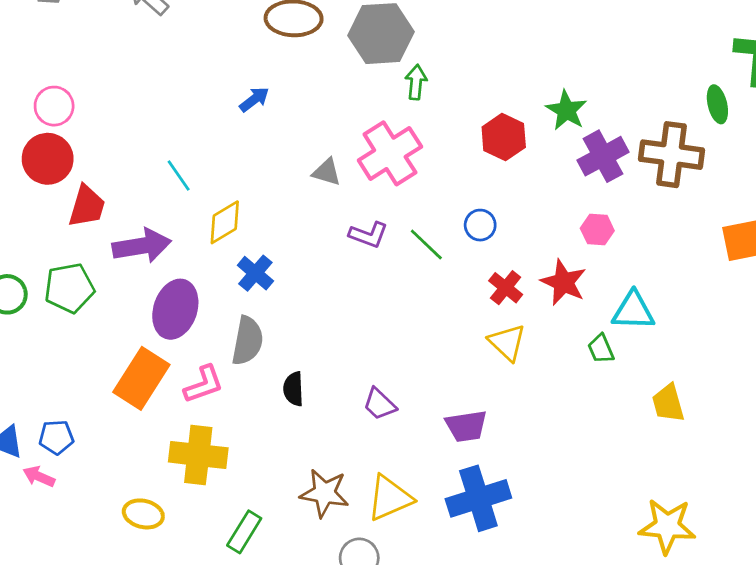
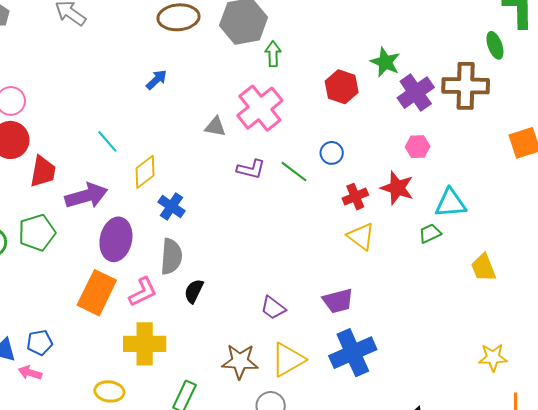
red cross: (506, 288) -> (355, 197), turned 35
green trapezoid: (601, 349) -> (430, 233), turned 95
black semicircle: (293, 389) -> (194, 291), moved, turned 35
purple trapezoid: (380, 404) -> (273, 308), moved
yellow star: (667, 526) -> (493, 357), size x0.7

